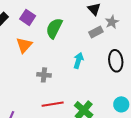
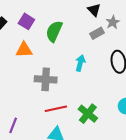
orange triangle: (24, 45) -> (24, 50), turned 48
gray cross: (44, 75) -> (46, 79), size x1.5

